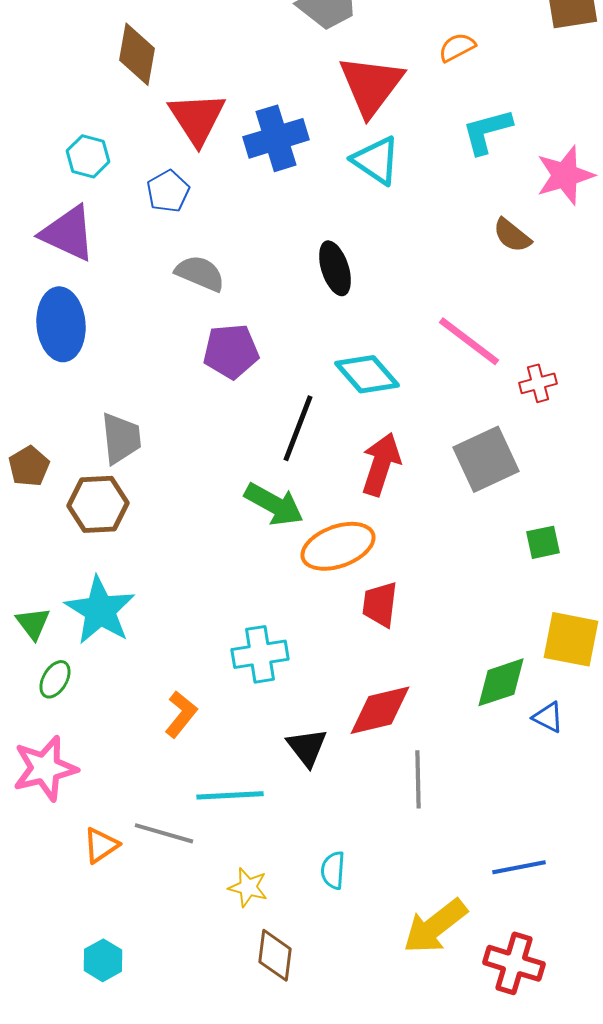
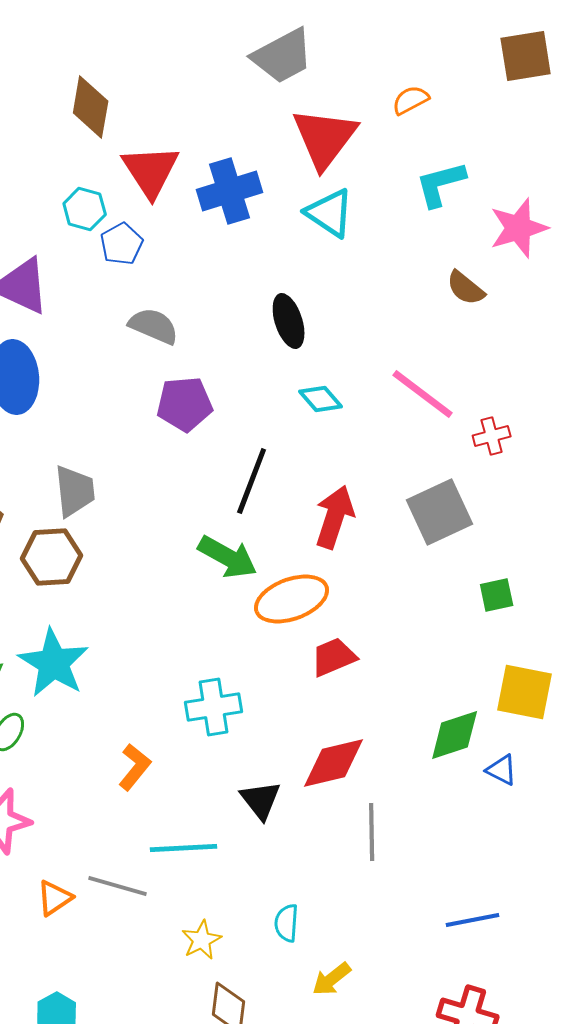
cyan hexagon: (88, 156) -> (85, 209), moved
cyan diamond: (367, 374) -> (321, 399), moved, size x0.7
red trapezoid: (380, 604) -> (334, 657), turned 60
yellow star: (248, 887) -> (202, 940), turned 30
yellow arrow: (435, 926) -> (332, 979), moved, size x0.6

